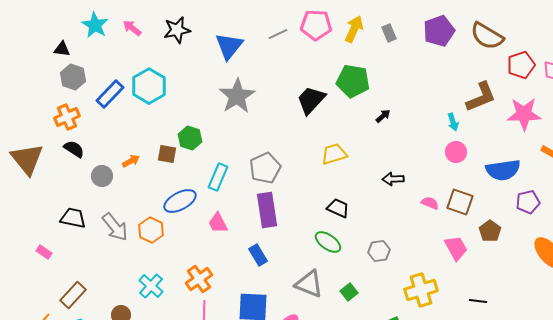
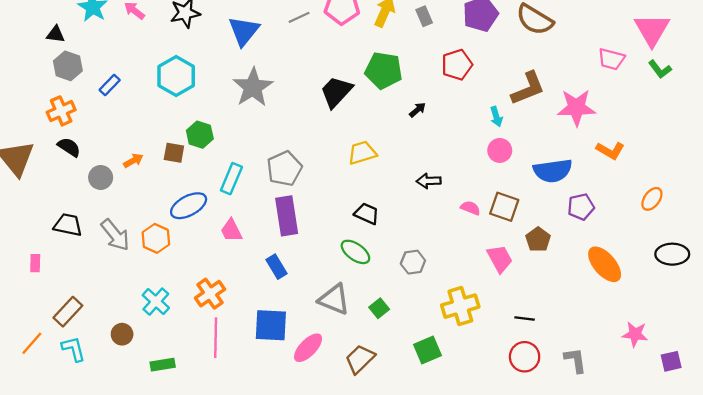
red pentagon: (521, 65) -> (457, 65), moved
cyan hexagon: (149, 86) -> (176, 76), moved
blue rectangle: (110, 94) -> (110, 85), size x0.7
pink rectangle: (44, 252) -> (35, 263), turned 56

